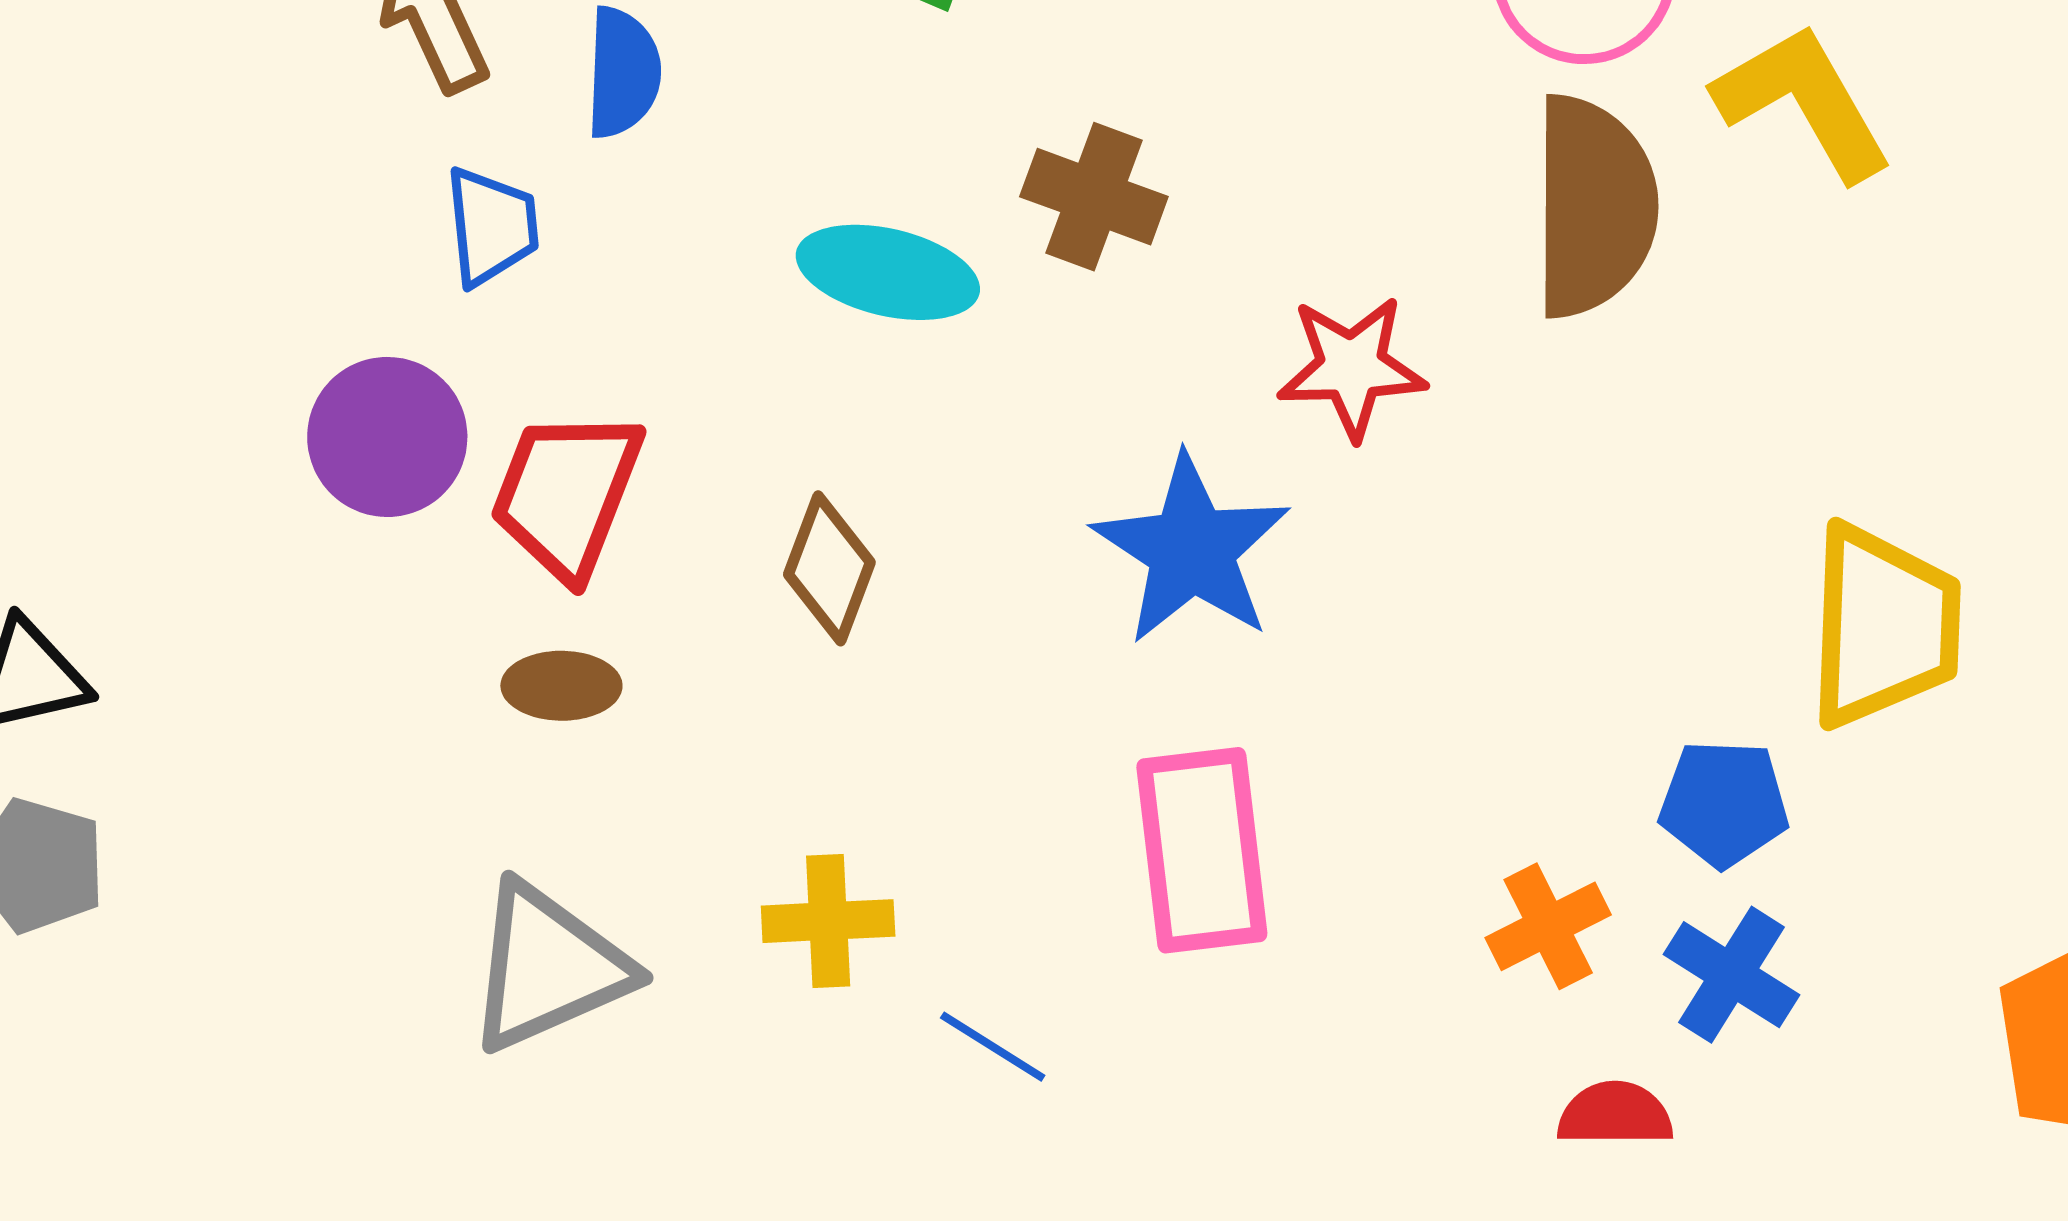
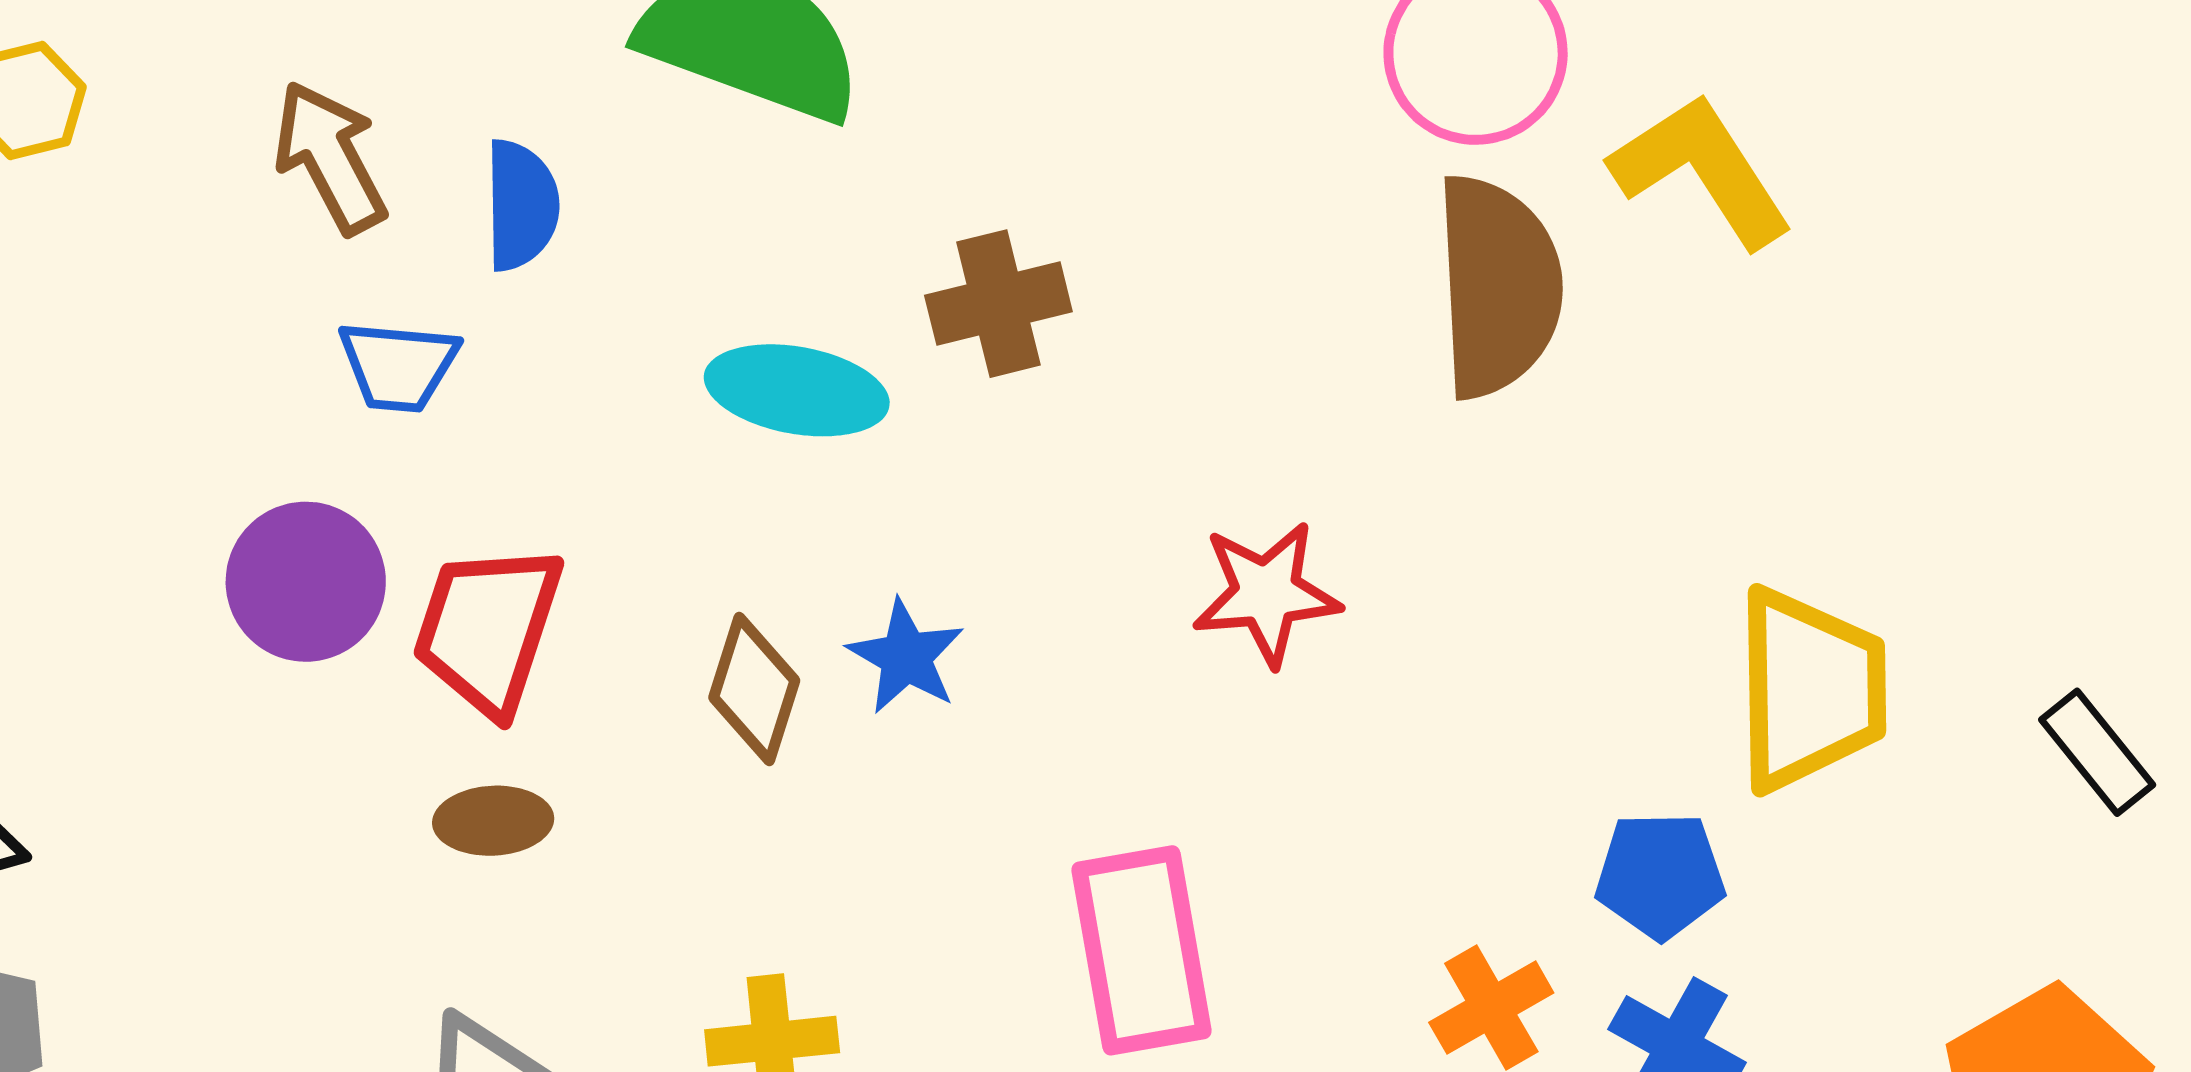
brown cross: (1094, 197) -> (998, 304), turned -31
blue trapezoid: (492, 226) -> (398, 366), turned 104
red star: (1352, 367) -> (1266, 593), moved
blue star: (1192, 550) -> (906, 657), moved, size x0.6

